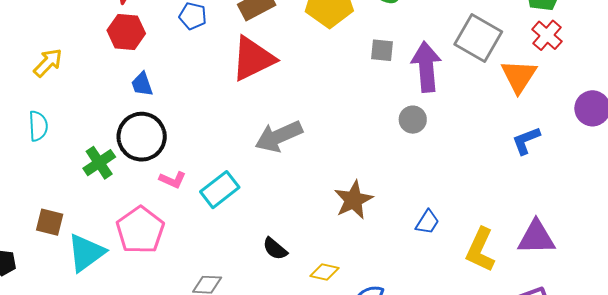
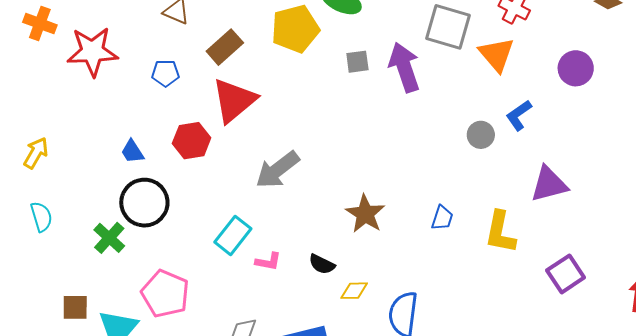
red hexagon: (126, 32) -> (192, 141), moved
gray circle: (413, 120) -> (481, 135), moved
pink L-shape: (173, 180) -> (268, 262), moved
purple triangle: (536, 237) -> (549, 184), moved
black semicircle: (275, 249) -> (322, 264), moved

